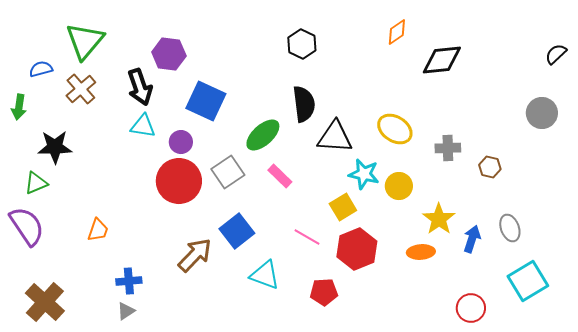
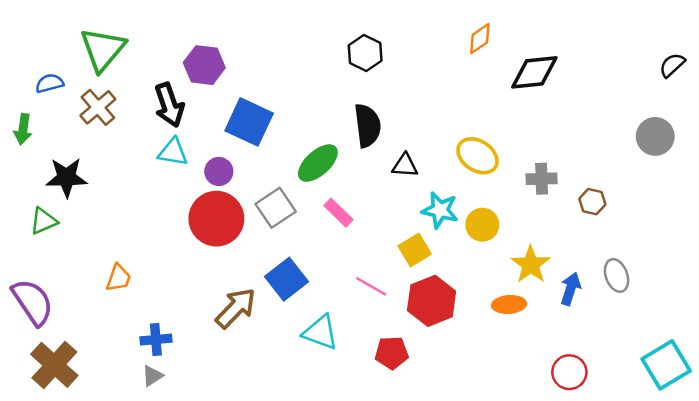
black triangle: (335, 137) -> (405, 165), size x0.6
purple semicircle: (27, 226) -> (33, 302), moved
cyan square: (528, 281) -> (666, 365), moved

